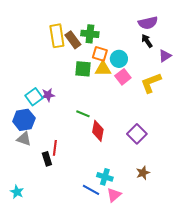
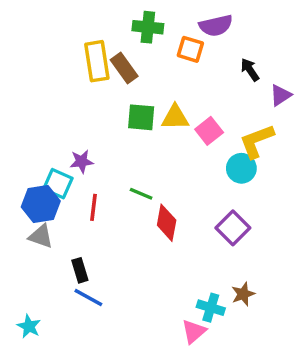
purple semicircle: (148, 23) -> (216, 25), moved
green cross: (90, 34) -> (148, 27), moved
orange square: (100, 54) -> (190, 49), moved
cyan circle: (119, 59) -> (241, 168), moved
cyan square: (34, 97) -> (58, 184), moved, turned -30
red line: (55, 148) -> (93, 207), moved
cyan cross: (105, 177) -> (211, 308), moved
blue line: (91, 190) -> (88, 297), moved

